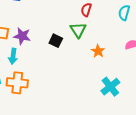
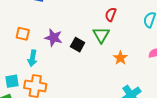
purple star: (22, 36) -> (54, 38), moved

